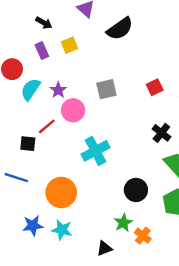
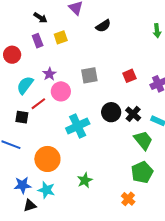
black semicircle: (120, 29) -> (103, 26), size x0.7
cyan semicircle: (30, 89) -> (25, 85), moved
black circle: (136, 190) -> (111, 112), moved
green star: (123, 223) -> (85, 180), moved
orange cross: (143, 236) -> (128, 199), moved
black triangle: (104, 248) -> (30, 205), moved

